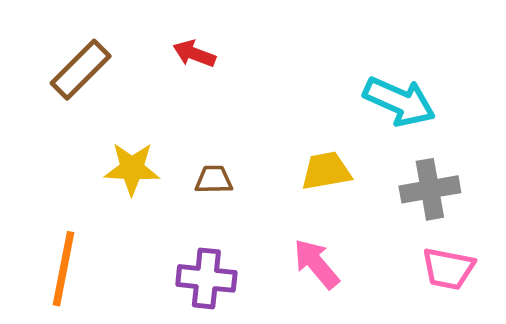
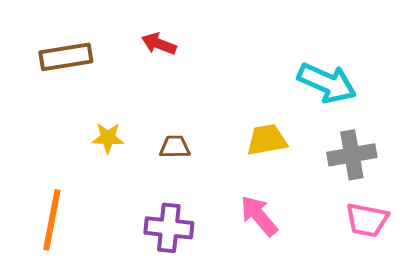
brown rectangle: (81, 70) -> (66, 57), turned 36
yellow star: (132, 169) -> (108, 138), size x0.7

